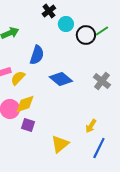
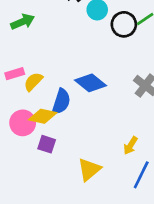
blue semicircle: (37, 55) -> (61, 102), moved
yellow diamond: (25, 104) -> (43, 116), turned 30

